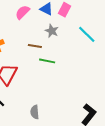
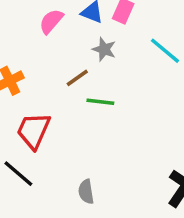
brown line: (35, 46) -> (77, 78), turned -40

